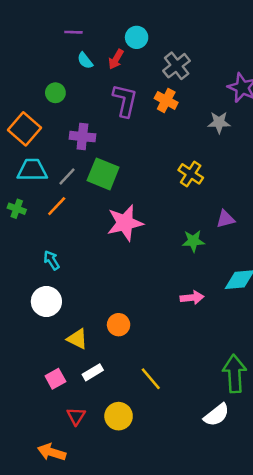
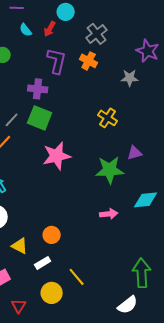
purple cross: (82, 137) -> (38, 89), moved
green star: (193, 241) -> (110, 170), size x1.6
white rectangle: (93, 372) -> (43, 263), moved
yellow circle: (119, 416) -> (52, 293), moved

